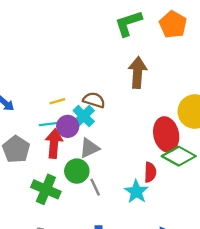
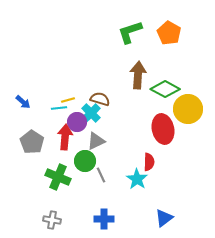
cyan line: (48, 124) -> (59, 108), moved
green diamond: (179, 156) -> (165, 89), moved

